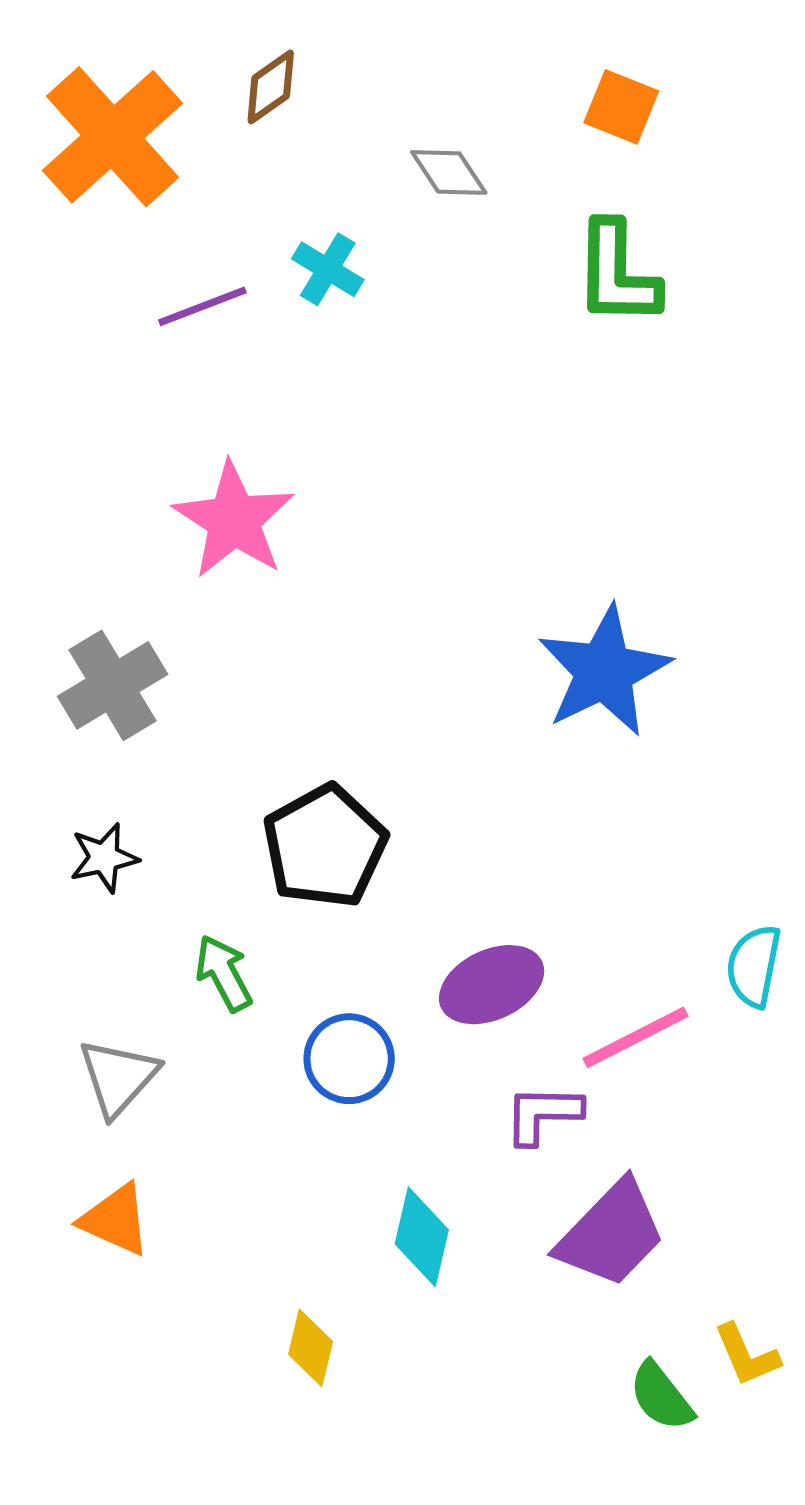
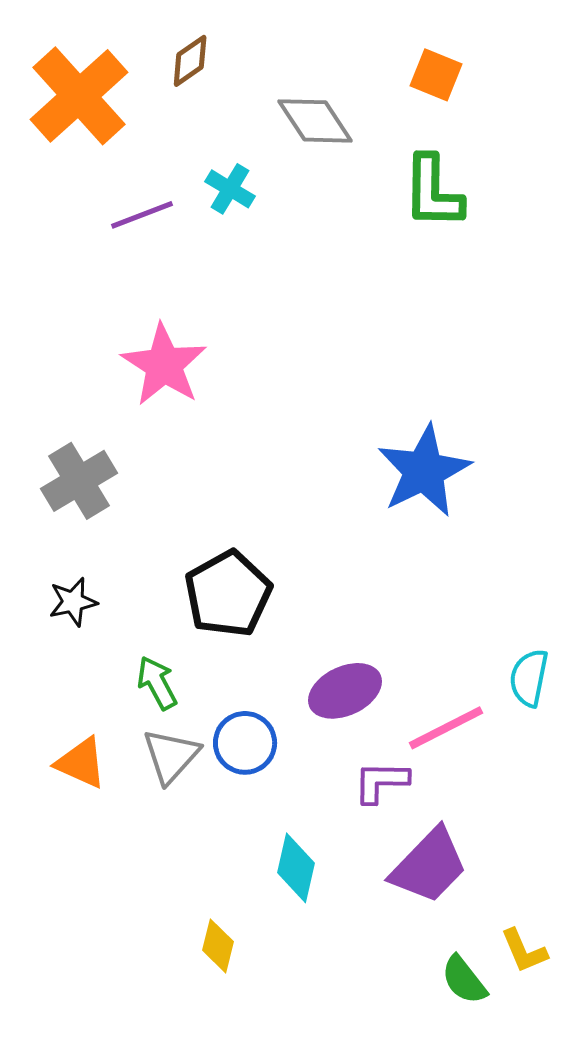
gray diamond: (449, 172) -> (315, 121), size x1.4
gray triangle: (118, 1077) -> (171, 756), moved
orange triangle: (115, 1220) -> (81, 763), moved

